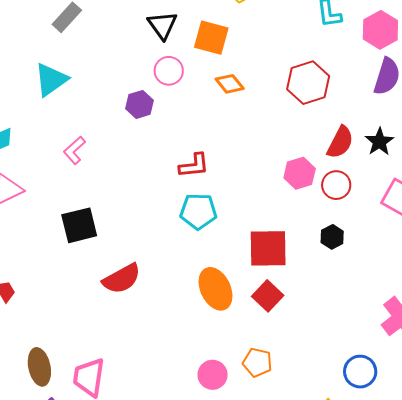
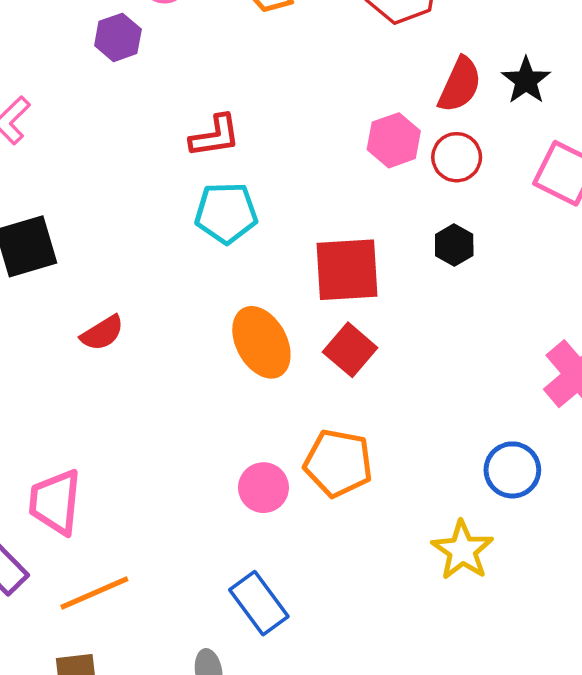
red semicircle: (122, 279) -> (102, 333), size x0.7
orange pentagon: (257, 362) -> (338, 463), size x1.4

